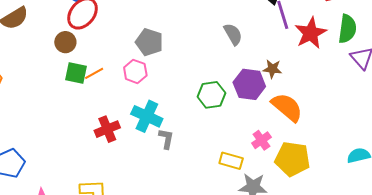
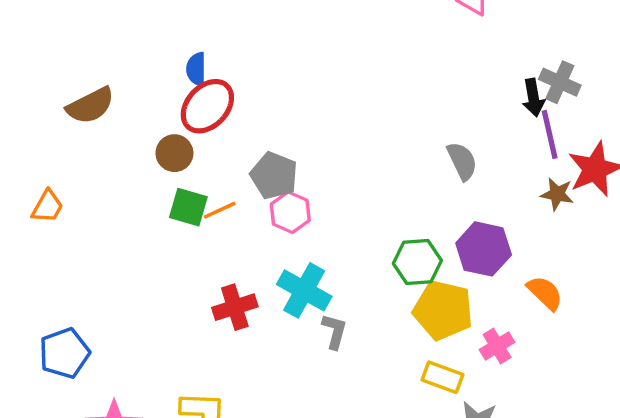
gray pentagon: (149, 42) -> (274, 176), moved
brown star: (272, 69) -> (557, 194), moved
orange semicircle: (287, 107) -> (545, 293), size x0.7
yellow pentagon: (292, 159) -> (443, 310), moved

